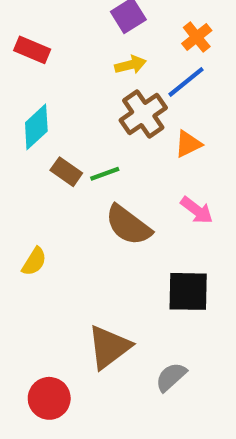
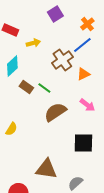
yellow arrow: (130, 65) -> (33, 43), moved
green line: (105, 174) -> (44, 88), turned 56
brown semicircle: (128, 225) -> (55, 112), turned 110
brown triangle: (109, 347) -> (46, 169), turned 45

